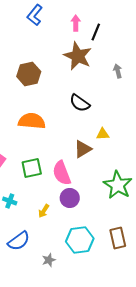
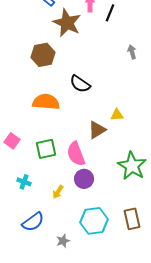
brown star: (78, 56) -> (67, 23), moved
black semicircle: (80, 103) -> (80, 84), moved

